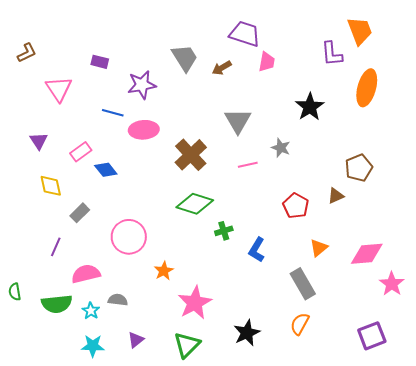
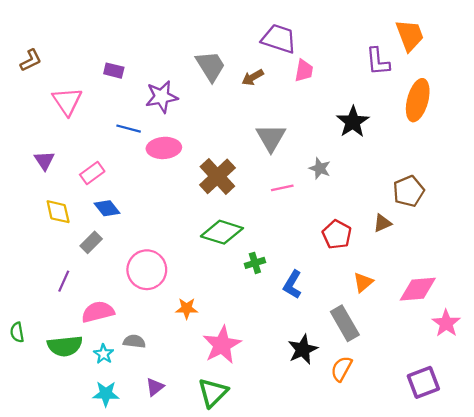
blue diamond: (106, 170) -> (107, 208), moved
orange star: (164, 271) -> (187, 308), turned 30
black star: (247, 333) -> (303, 349), moved

